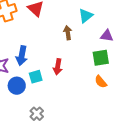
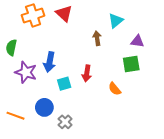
orange semicircle: (101, 82) -> (115, 89), moved
blue circle: (17, 86) -> (44, 107), moved

